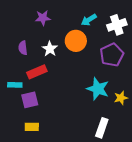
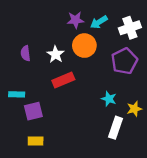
purple star: (43, 18) -> (76, 20), moved
red rectangle: (37, 72) -> (63, 80), moved
cyan star: (98, 89) -> (109, 99), size x0.6
white rectangle: (102, 128) -> (115, 128), moved

